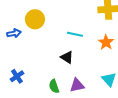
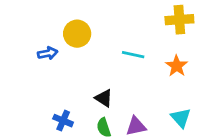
black triangle: (67, 57) -> (104, 98), moved
blue cross: (17, 76) -> (63, 121), moved, turned -32

